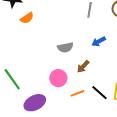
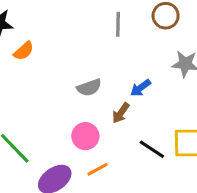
blue arrow: (99, 41) -> (140, 88), moved
orange line: (77, 93) -> (98, 169), moved

